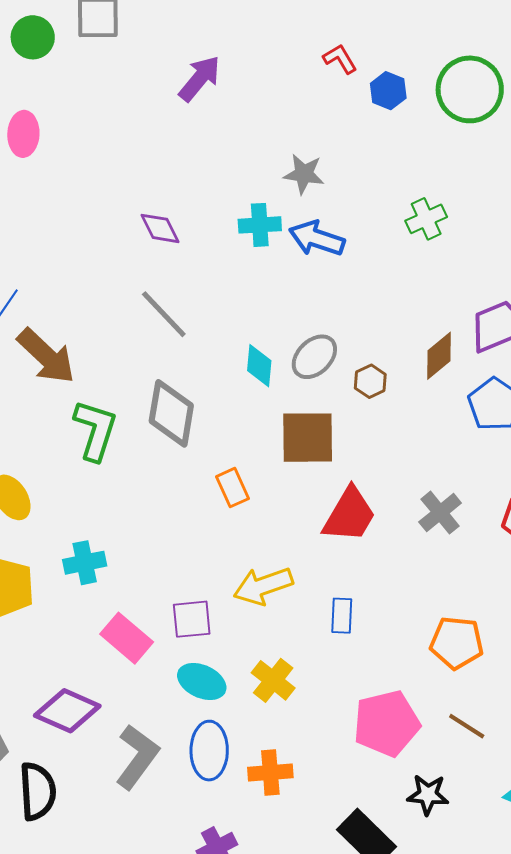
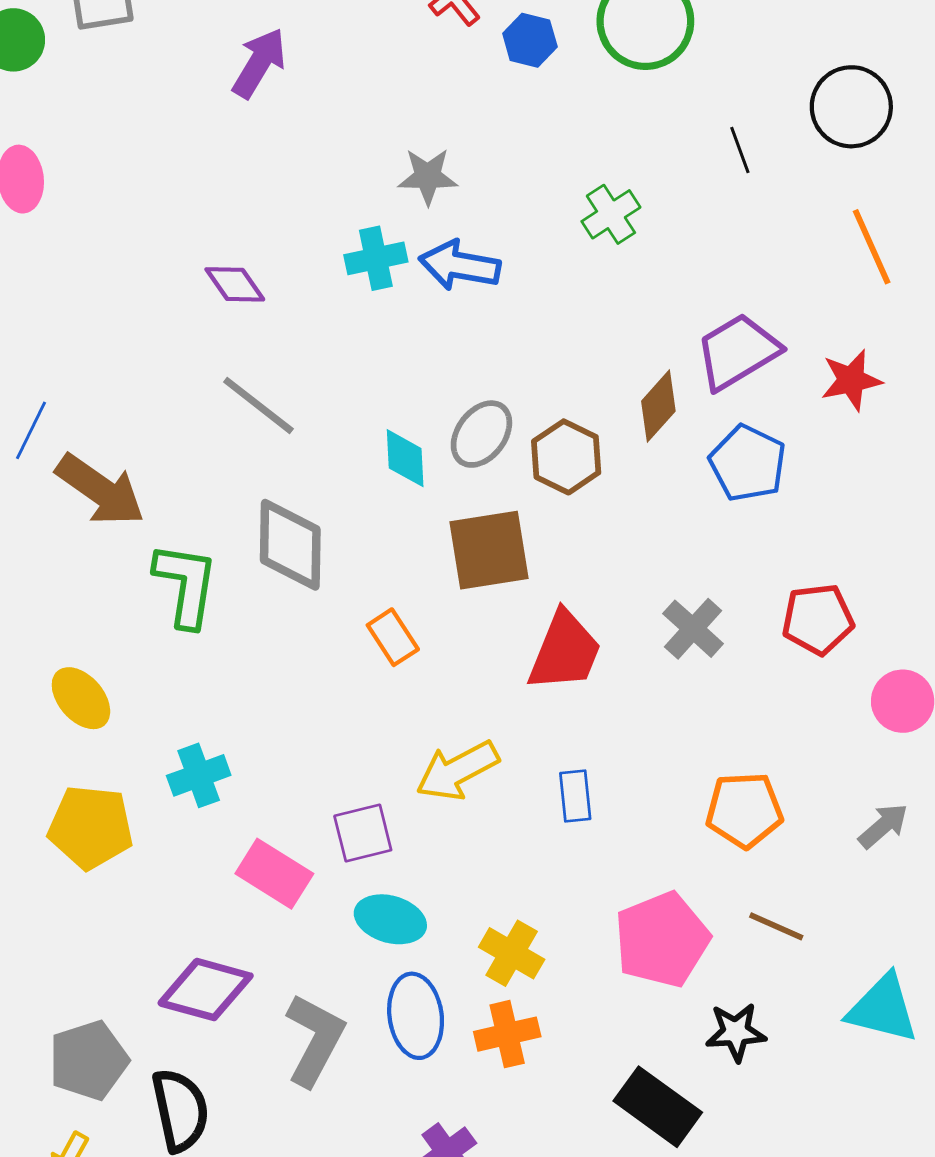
brown hexagon: (370, 381) -> (566, 457), size x1.5
yellow cross: (273, 680) -> (512, 953), moved

